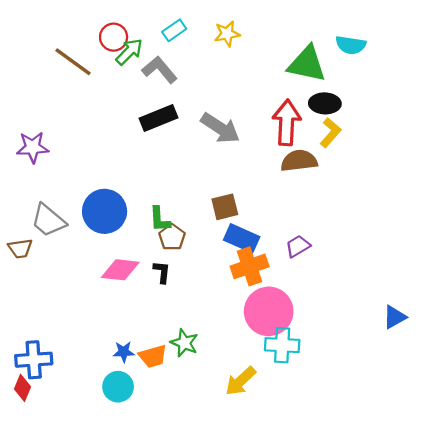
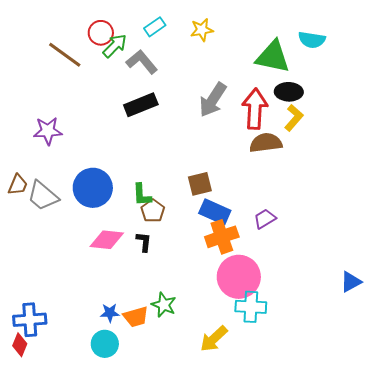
gray arrow: (220, 128) -> (213, 100), moved, turned 90
purple star: (33, 147) -> (48, 131), moved
brown trapezoid: (20, 248) -> (18, 185), moved, turned -60

